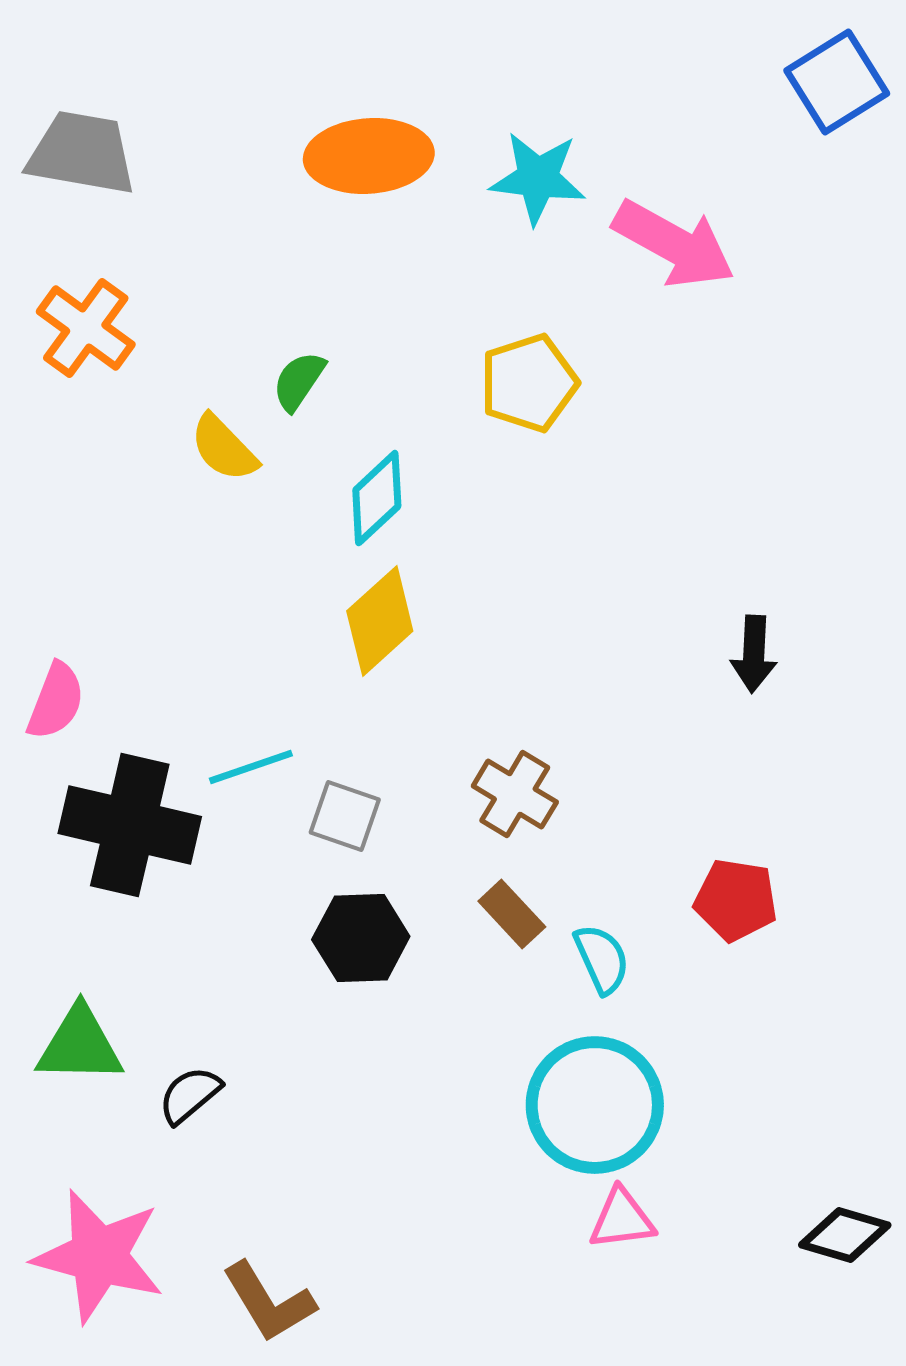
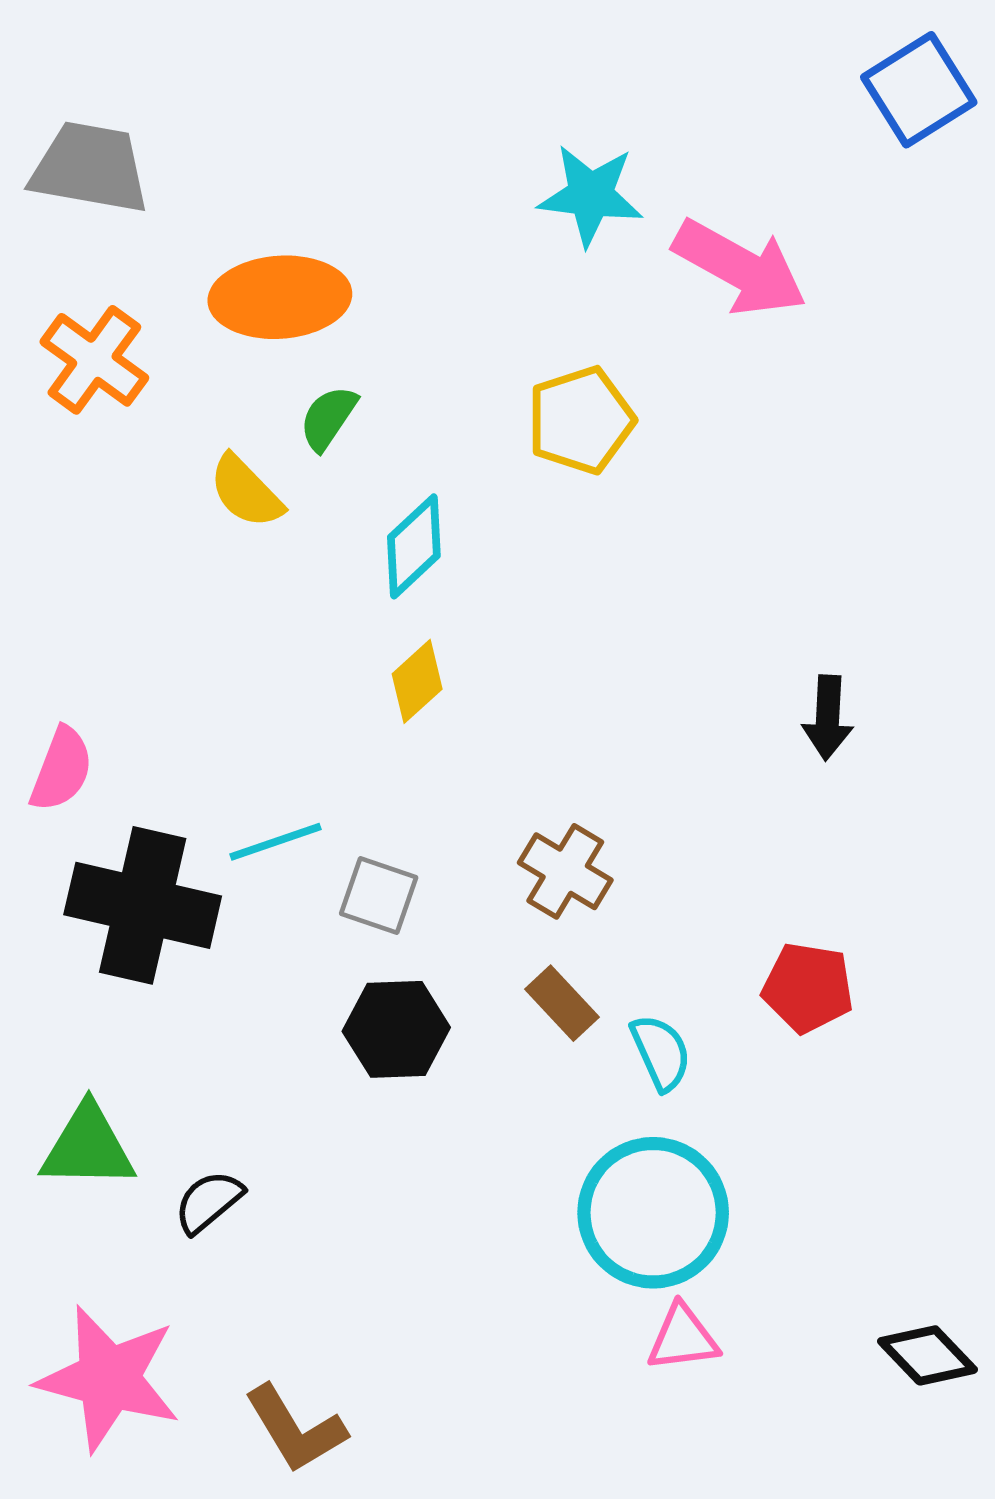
orange ellipse: (369, 156) -> (280, 297), moved
yellow diamond: (380, 621) -> (417, 681), size x0.7
black diamond: (845, 1235) -> (928, 1355), turned 30

